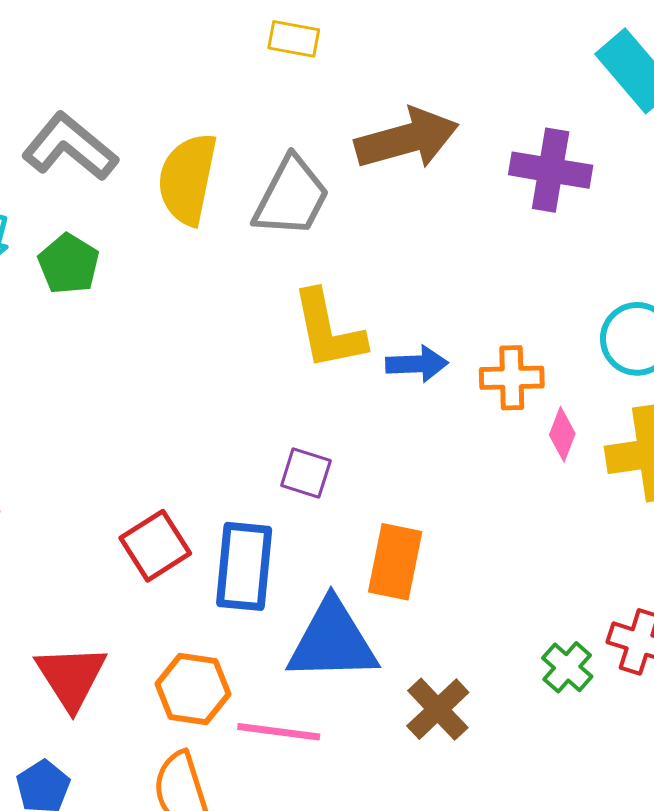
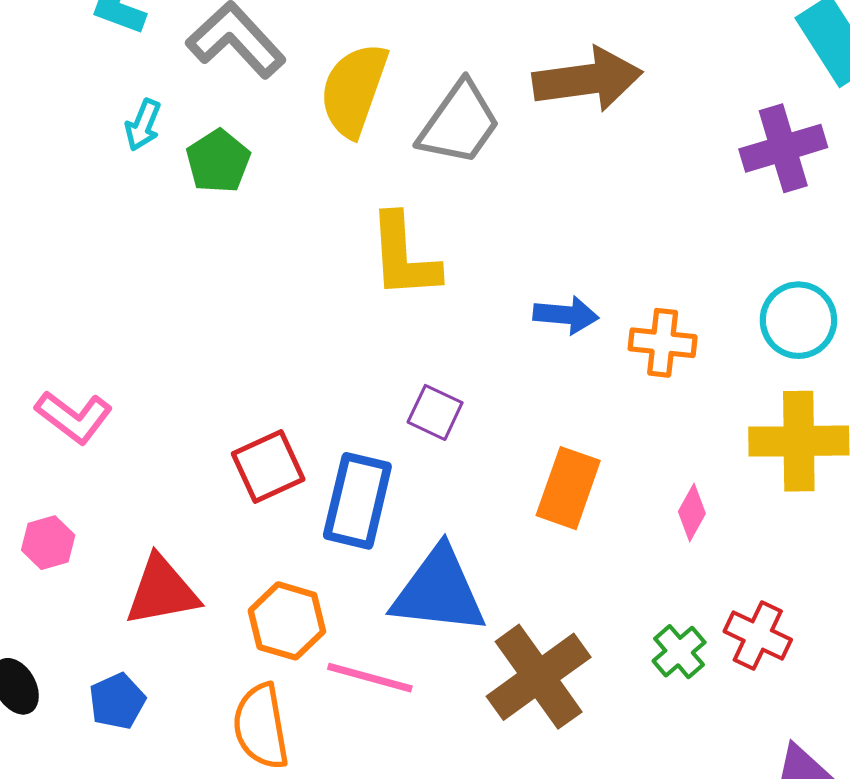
purple cross: (551, 170) -> (783, 148), moved, turned -34
yellow L-shape: (328, 330) -> (404, 256), moved
pink diamond: (562, 434) -> (692, 512), moved
orange rectangle: (395, 562) -> (568, 488), moved
red triangle: (71, 677) -> (162, 591), turned 44
brown cross: (438, 709) -> (539, 677), size x1.5

